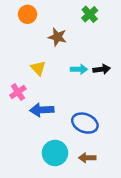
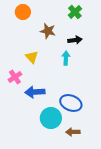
cyan arrow: (79, 69) -> (66, 58), turned -88
black arrow: (102, 69) -> (75, 40), moved
cyan circle: (55, 153) -> (51, 118), moved

